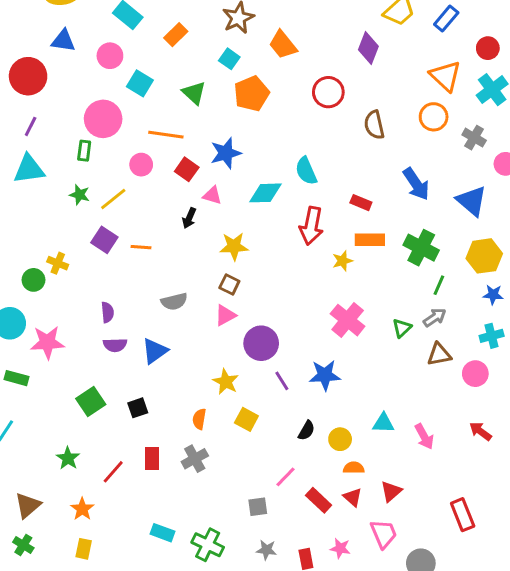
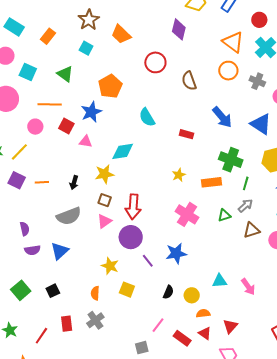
orange pentagon: (252, 94) -> (110, 86), moved
cyan diamond: (265, 193) -> (123, 151), moved
black arrow: (189, 218) -> (74, 183), moved
red arrow: (311, 226) -> (133, 207), moved
orange rectangle: (370, 240) -> (211, 182), moved
gray semicircle: (174, 302) -> (69, 216), size x1.4
green triangle: (402, 328) -> (224, 215), turned 32

